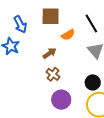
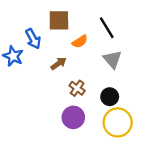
blue arrow: (20, 24) -> (33, 39), moved
brown cross: (53, 74) -> (77, 88), moved

